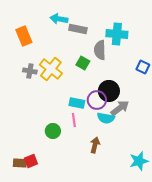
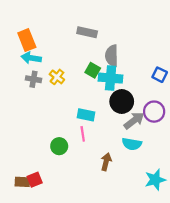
cyan arrow: (59, 19) -> (31, 58), moved
cyan cross: (117, 34) -> (111, 78), moved
yellow cross: (51, 69) -> (57, 77), size x0.6
purple circle: (97, 100) -> (154, 112), moved
cyan semicircle: (106, 118) -> (132, 144), moved

